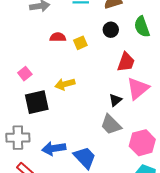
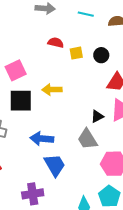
black circle: (111, 30) -> (101, 55), moved
pink square: (25, 74) -> (16, 70), size x1.5
blue arrow: (54, 148) -> (42, 139), moved

